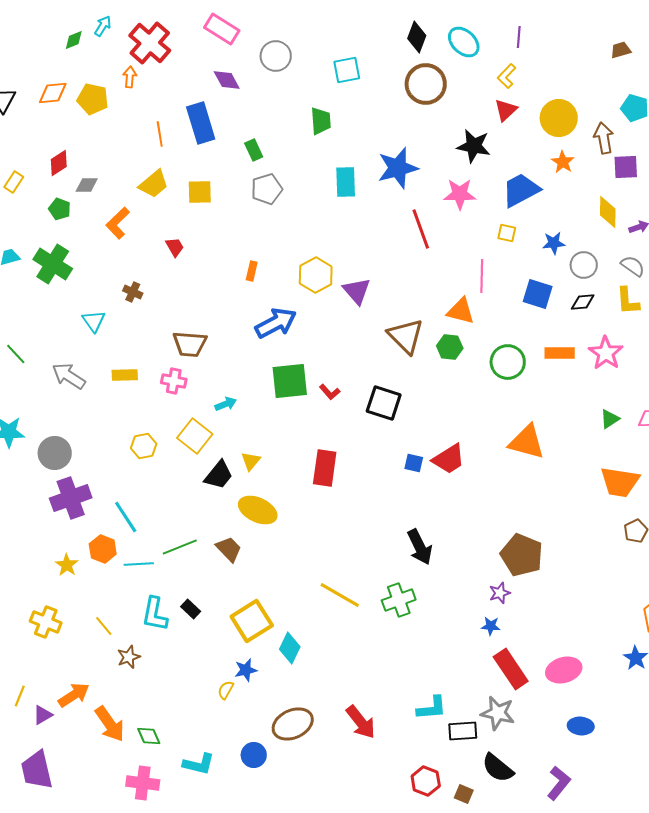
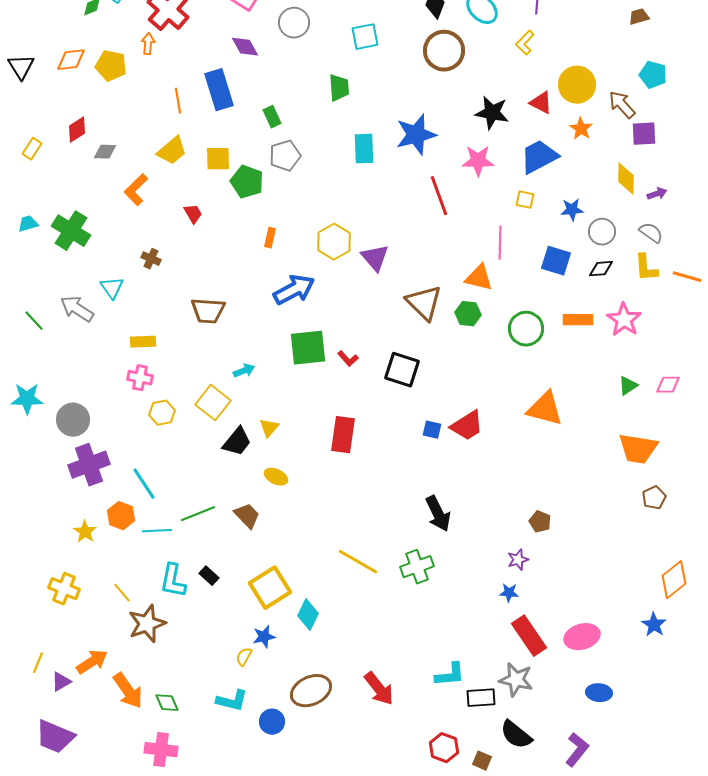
red triangle: (506, 110) -> (541, 103), moved, turned -50
brown arrow: (604, 138) -> (622, 105), turned -32
green pentagon: (60, 209) -> (247, 182), moved, size x1.5
gray arrow: (69, 376) -> (77, 309), moved
pink cross: (174, 381) -> (140, 378), moved
yellow ellipse: (258, 510) -> (276, 477), size x0.6
brown pentagon: (522, 555) -> (540, 522), size x0.5
brown star: (129, 657) -> (147, 624), size x1.6
cyan L-shape: (199, 764) -> (232, 701), moved
purple trapezoid: (37, 770) -> (55, 737), turned -54

